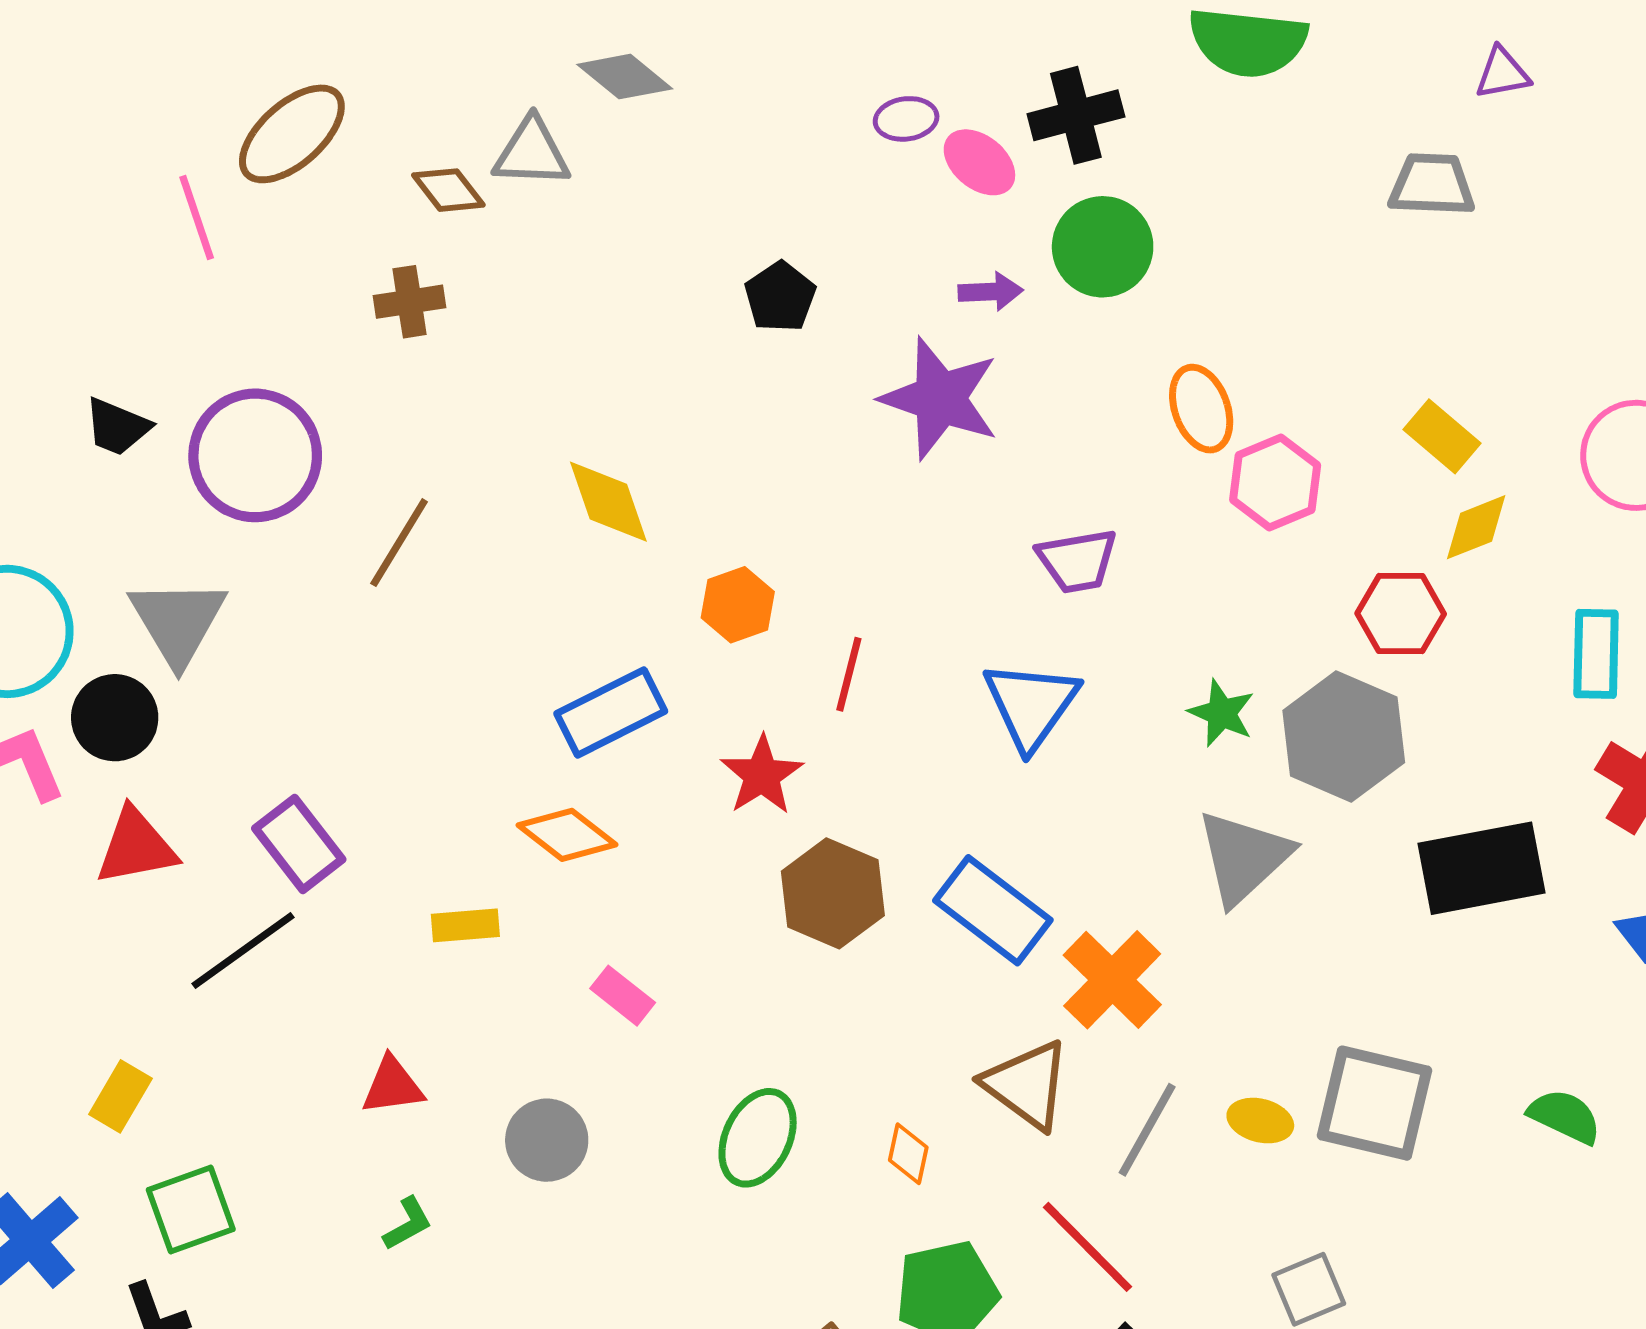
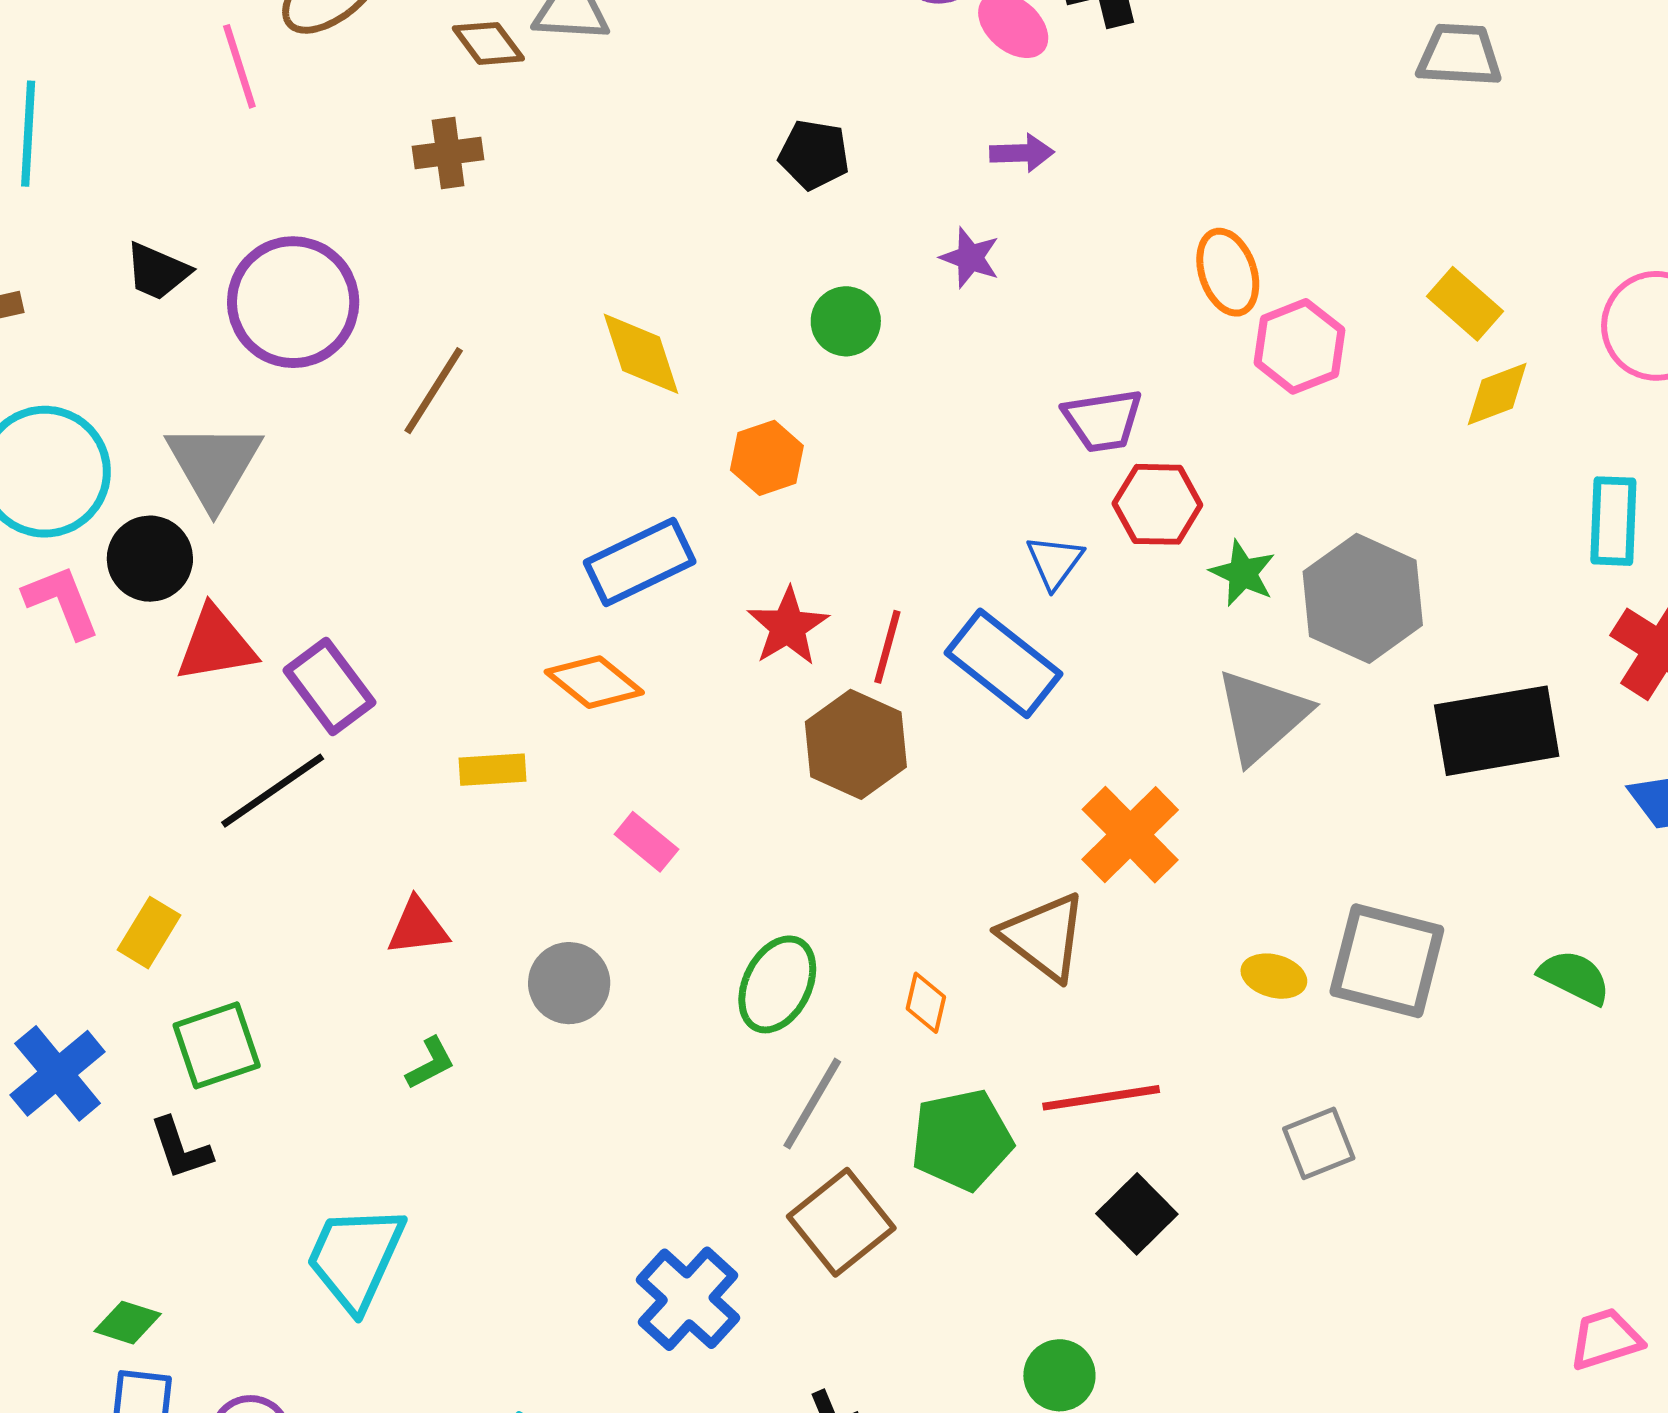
green circle: (1103, 247) -> (846, 321), moved, size x0.7
black pentagon: (780, 297) -> (814, 155), turned -30
purple star: (940, 398) -> (970, 258), size x0.5
red hexagon: (1401, 614) -> (1157, 504), moved
red line: (849, 674) -> (887, 647), moved
blue triangle: (1031, 705) -> (1055, 562), size x0.6
red triangle: (136, 847) -> (216, 644), moved
blue rectangle: (993, 910) -> (1004, 663), moved
gray line: (1147, 1130) -> (812, 1104), moved
red line: (1088, 1247) -> (1101, 1098), turned -55

